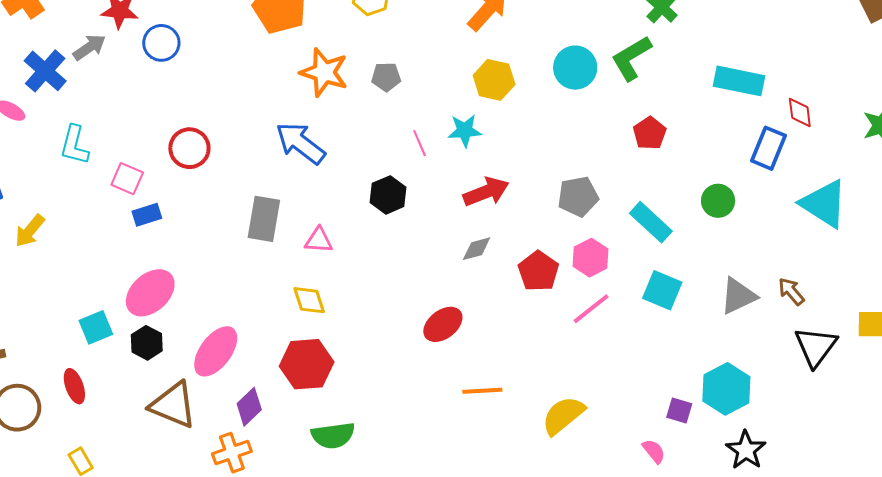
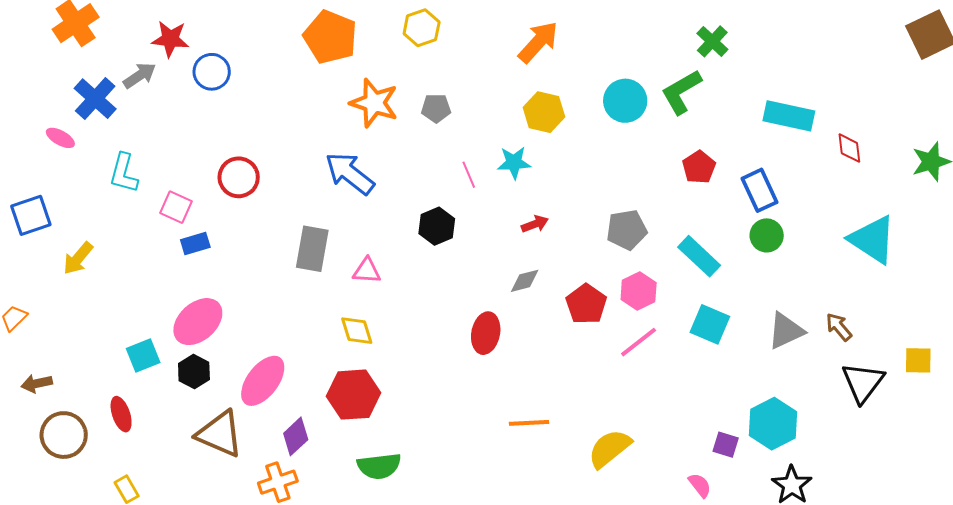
blue rectangle: (768, 148) -> (759, 190), moved, turned -48
red arrow: (486, 192) -> (535, 224), size x0.6
red ellipse: (443, 324) -> (486, 333), moved, turned -42

